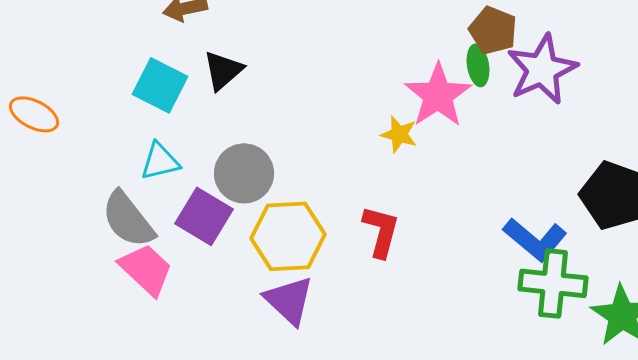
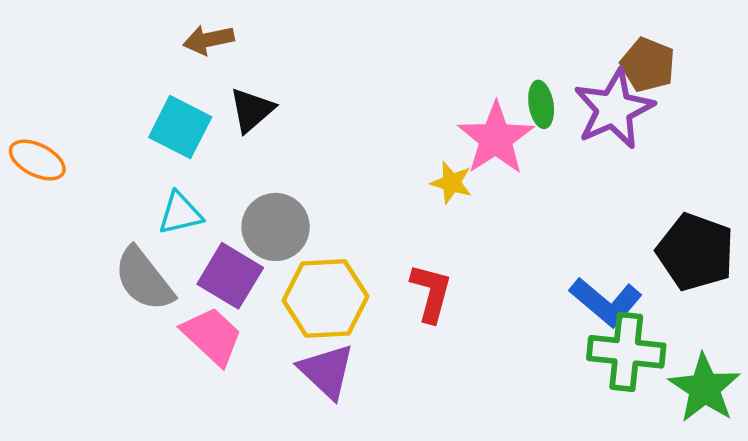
brown pentagon: (493, 30) -> (648, 65), moved
pink trapezoid: (146, 269) -> (212, 336), moved

